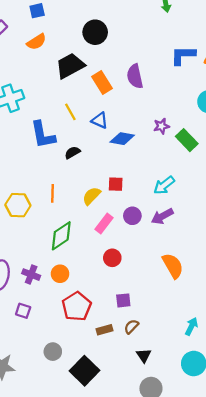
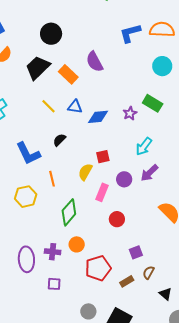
purple star: (161, 126) -> (130, 113), moved
blue L-shape: (43, 135) -> (28, 153), moved
red pentagon: (77, 306) -> (98, 268), turned 30

